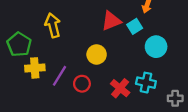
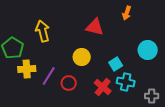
red triangle: (111, 21) -> (95, 27), turned 36
cyan square: (135, 26) -> (116, 64), moved
cyan circle: (156, 47) -> (148, 50), moved

